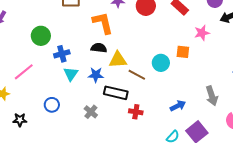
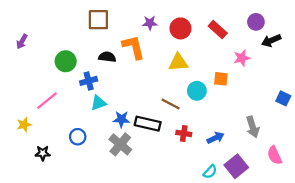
black semicircle: (99, 48) -> (107, 57), moved
yellow triangle: (118, 60) -> (178, 62), moved
cyan triangle: (71, 74) -> (98, 103), turned 35
blue star: (96, 75) -> (121, 119), moved
gray cross: (91, 112) -> (120, 144), size x1.5
red cross: (136, 112) -> (184, 133), moved

